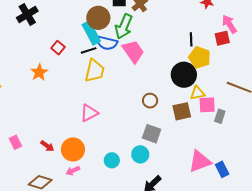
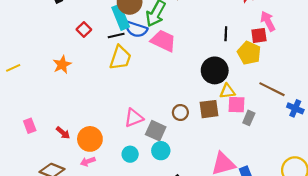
pink trapezoid: (133, 51) -> (163, 41), turned -35
yellow pentagon: (200, 57) -> (249, 53), moved
orange star: (39, 72) -> (62, 65), moved
brown circle: (150, 101) -> (180, 112), moved
pink triangle: (89, 113) -> (134, 118), moved
gray square: (152, 134) -> (156, 131), moved

